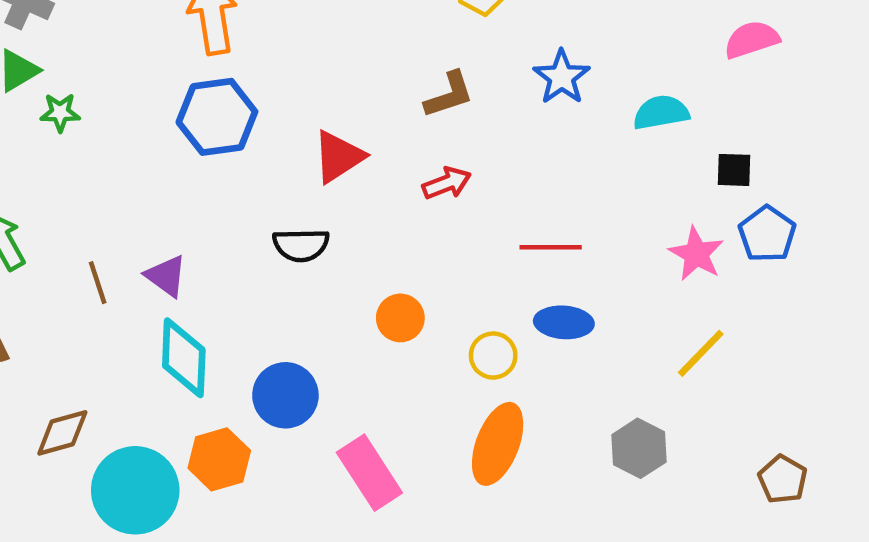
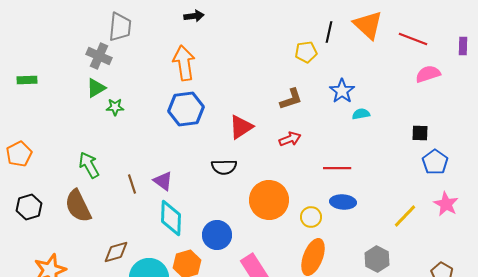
cyan semicircle: (661, 112) -> (361, 114), moved, size x0.7
pink star: (696, 254) -> (446, 204), moved
orange circle: (400, 318) -> (269, 200), size x1.8

